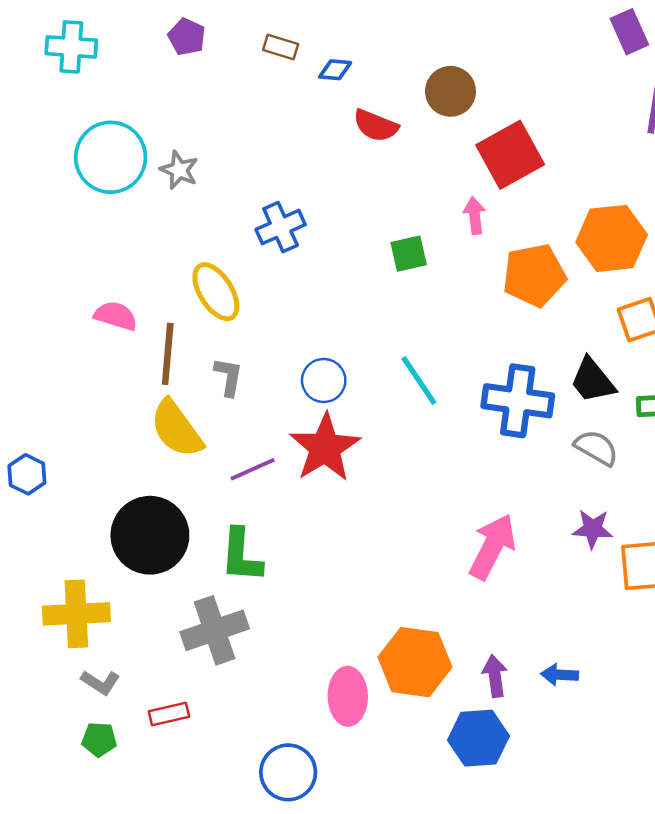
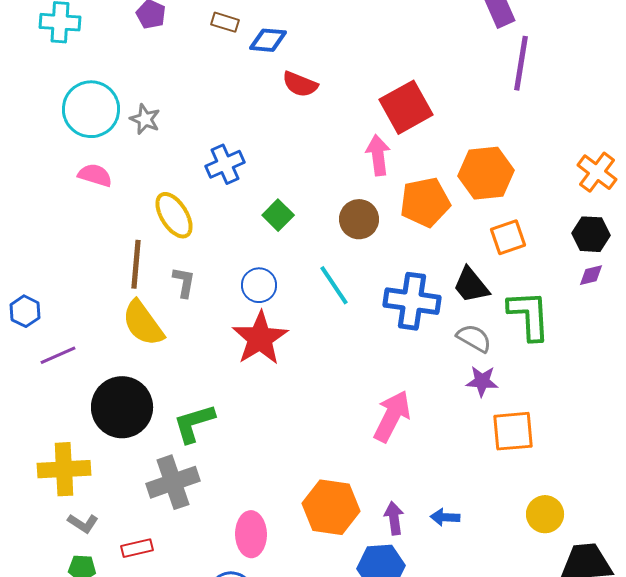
blue diamond: (335, 70) -> (268, 40), size x1.4
brown circle: (451, 91) -> (359, 219), moved
pink arrow: (475, 216) -> (378, 155), size x1.4
green square: (409, 254) -> (278, 215), moved, turned -32
pink semicircle: (116, 316) -> (95, 175), moved
purple line: (253, 469) -> (58, 355), moved
blue hexagon: (27, 474) -> (25, 311), moved
purple star: (593, 529) -> (482, 381), moved
green L-shape: (241, 556) -> (194, 423), turned 69
pink ellipse: (348, 696) -> (251, 534), moved

